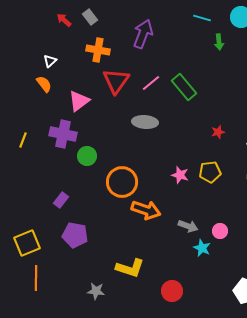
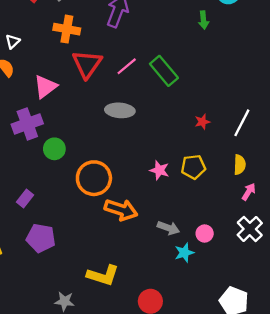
purple cross: (63, 134) -> (27, 124), turned -32
cyan star: (202, 248) -> (184, 253), turned 30

